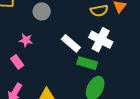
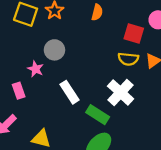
gray circle: (42, 11) -> (54, 50), moved
white rectangle: (71, 43) -> (69, 92), moved

